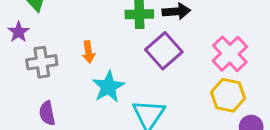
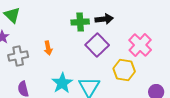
cyan star: (108, 87) -> (62, 83), moved
yellow hexagon: (228, 95) -> (124, 70), moved

